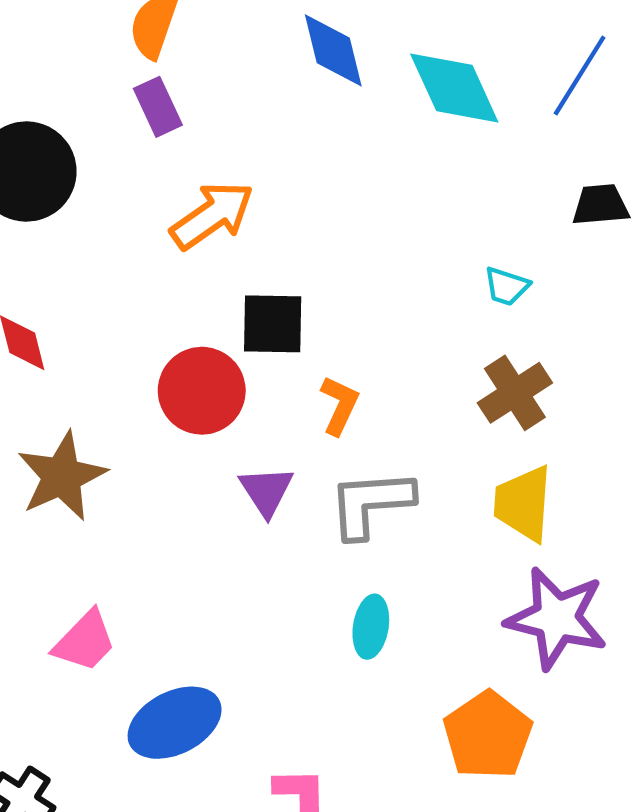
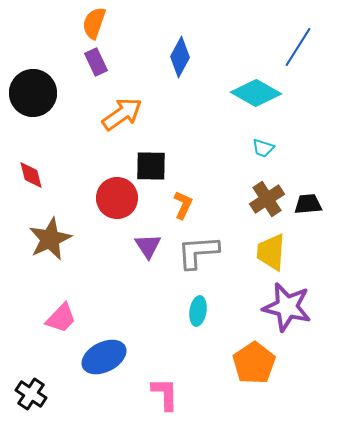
blue diamond: (333, 50) -> (180, 57), moved, turned 42
cyan diamond: (454, 88) -> (256, 93), moved, turned -36
black trapezoid: (600, 205) -> (308, 204), moved

